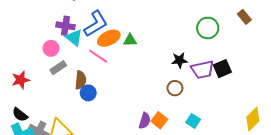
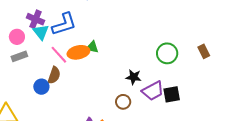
orange ellipse: (109, 38) -> (78, 52), moved
purple trapezoid: (202, 70) -> (153, 91), turned -30
brown semicircle: (81, 80) -> (54, 75), moved

